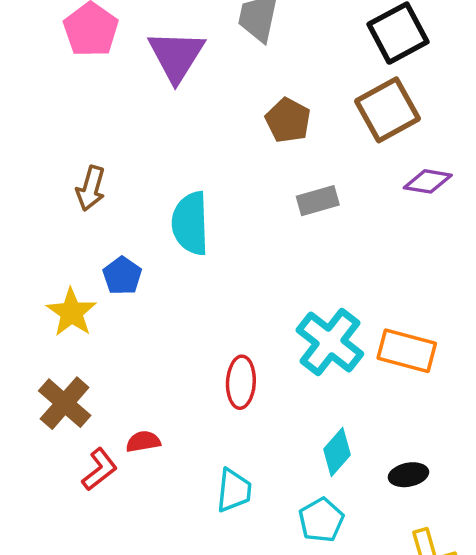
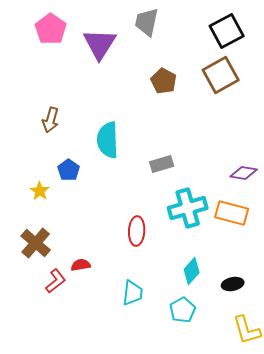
purple diamond: (428, 181) -> (244, 173), moved
gray rectangle: (318, 201) -> (162, 164), moved
yellow star: (72, 312) -> (40, 191), size x0.7
cyan cross: (330, 342) -> (188, 208), turned 36

